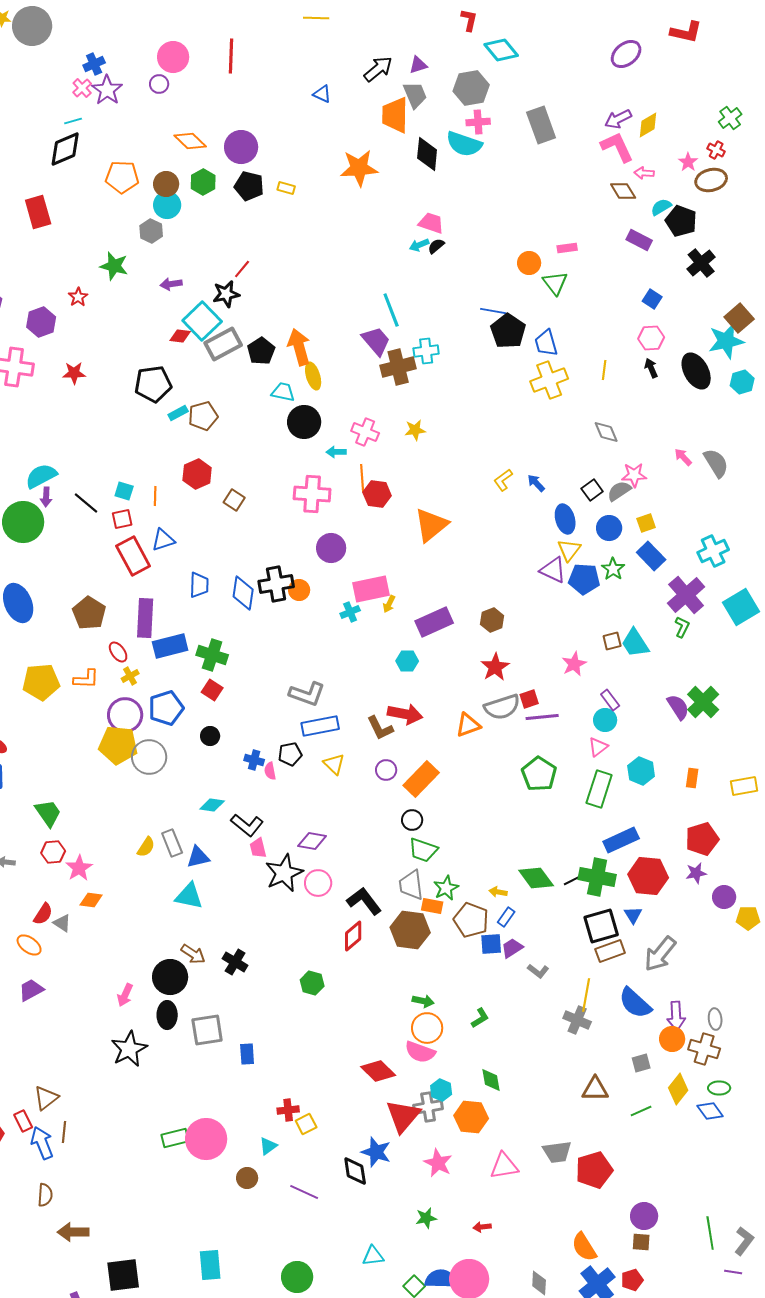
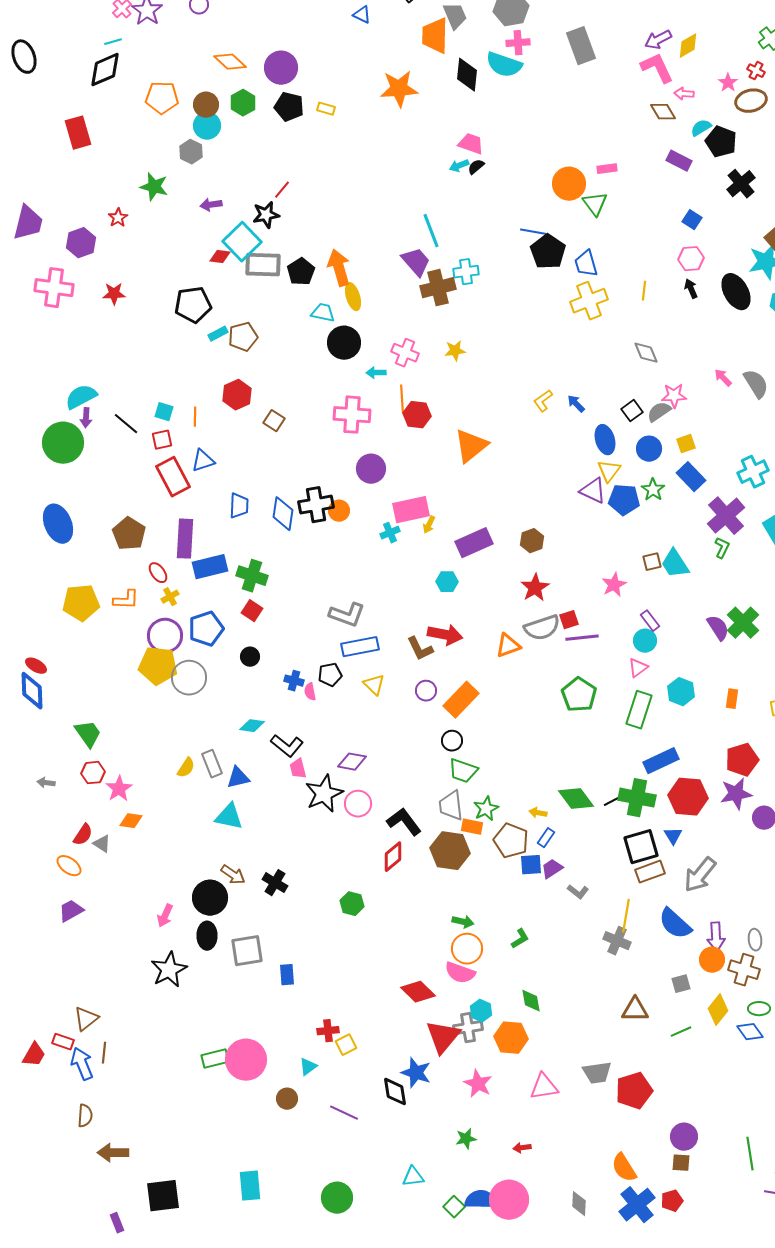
orange circle: (529, 263) -> (569, 184), size x1.4
gray rectangle: (223, 344) -> (263, 265), turned 30
purple star: (696, 873) -> (736, 794), size x1.5
red rectangle: (23, 1121) -> (63, 1042), turned -45

